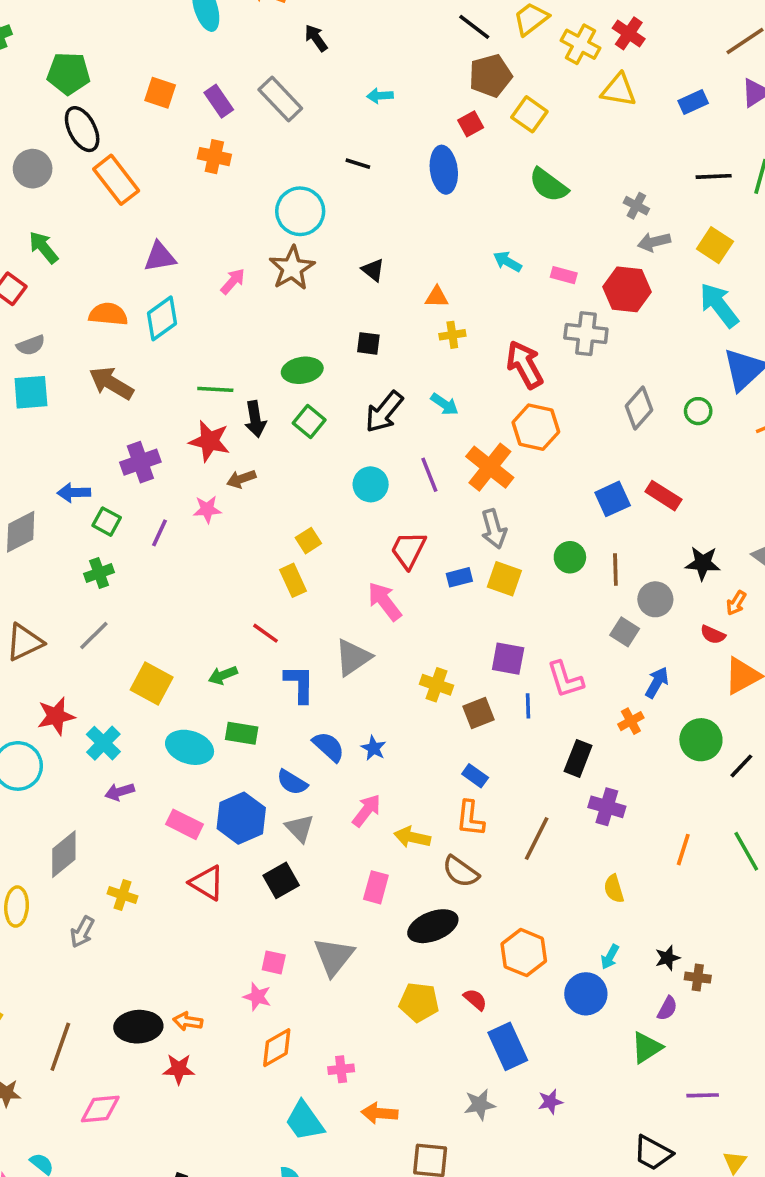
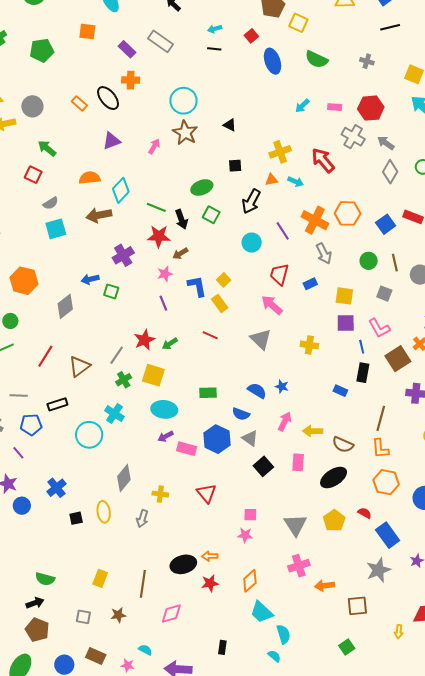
orange square: (160, 93) -> (87, 32), moved
red square: (471, 124) -> (251, 36), moved
black ellipse: (82, 129) -> (108, 98), moved
black line: (358, 164) -> (214, 49), moved
blue ellipse: (444, 170) -> (273, 61), moved
black line: (714, 176) -> (390, 27), moved
orange rectangle: (116, 180) -> (79, 103), size x0.6
gray arrow: (654, 242) -> (386, 143), moved, turned 60
cyan arrow: (507, 262) -> (302, 106), turned -63
orange triangle: (437, 297) -> (271, 180), moved
cyan diamond: (162, 318) -> (121, 190), moved
gray cross: (586, 334) -> (353, 137), turned 35
yellow cross: (452, 335) -> (280, 152), size x1.5
brown arrow: (111, 383) -> (99, 215), turned -30
green line: (215, 389) -> (156, 207), turned 30
cyan arrow: (445, 404) -> (296, 182), moved
orange hexagon: (536, 427) -> (348, 213), moved
purple line: (159, 533) -> (163, 303), moved, turned -35
green cross: (99, 573) -> (124, 380), moved
yellow square: (504, 579) -> (344, 296), moved
gray square: (625, 632) -> (384, 294), moved
gray triangle: (353, 657) -> (261, 339), turned -30
green arrow: (223, 675) -> (170, 344), moved
blue L-shape: (300, 684) -> (197, 286), moved
brown square: (478, 713) -> (398, 359), moved, size x1.4
red star: (56, 716) -> (144, 340), moved
cyan cross: (103, 743) -> (114, 414), moved
cyan ellipse: (190, 747) -> (164, 409), moved
black rectangle: (578, 758) -> (363, 373), moved
purple arrow: (120, 792) -> (166, 436), moved
orange L-shape: (470, 819) -> (380, 448), moved
black square: (281, 880) -> (263, 466), moved
red triangle: (207, 883) -> (206, 493), moved, turned 30
gray triangle: (334, 957) -> (295, 525), moved
yellow pentagon: (419, 1002) -> (334, 521), turned -30
orange diamond: (277, 1048) -> (250, 581), moved
pink cross: (341, 1069) -> (299, 566), size x1.5
gray star: (480, 1105) -> (378, 570), size x1.4
cyan trapezoid: (305, 1121) -> (262, 612), moved

